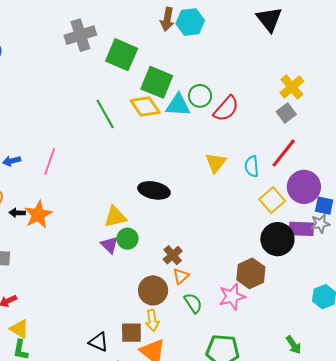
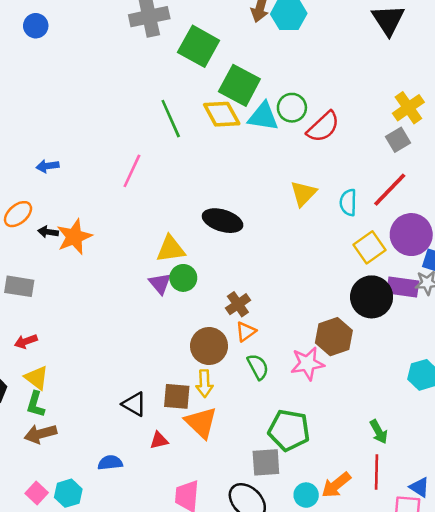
pink line: (50, 161) -> (132, 171), moved

